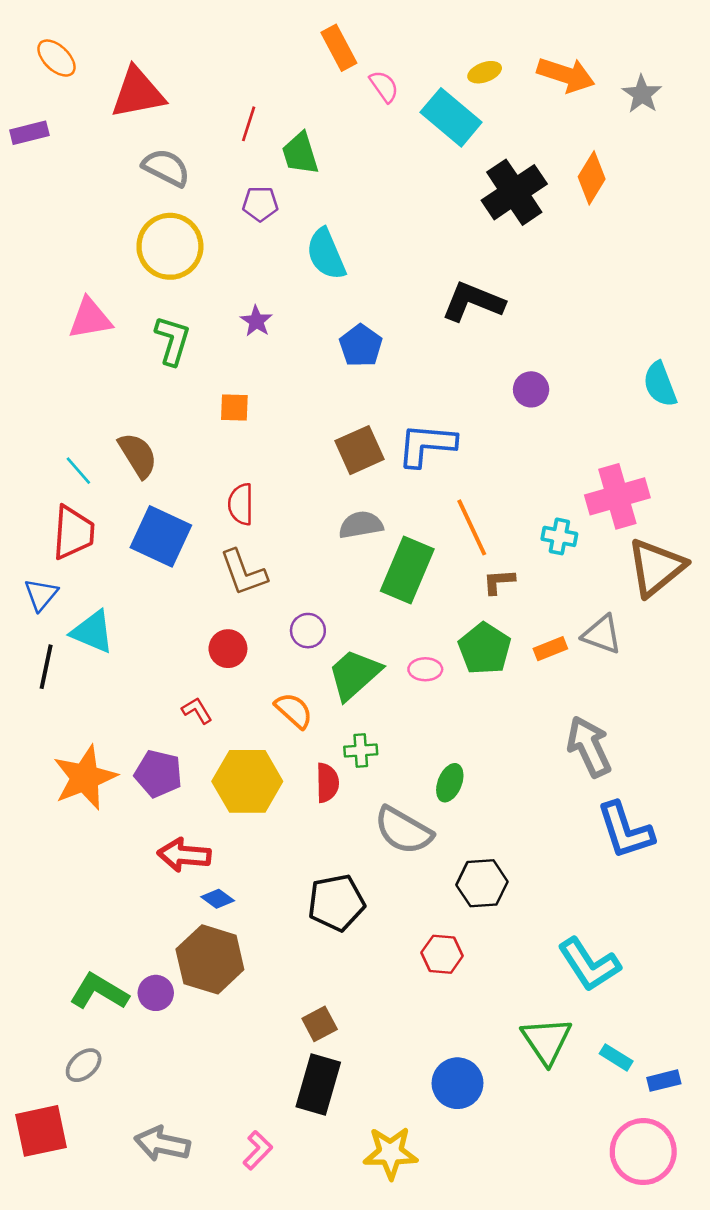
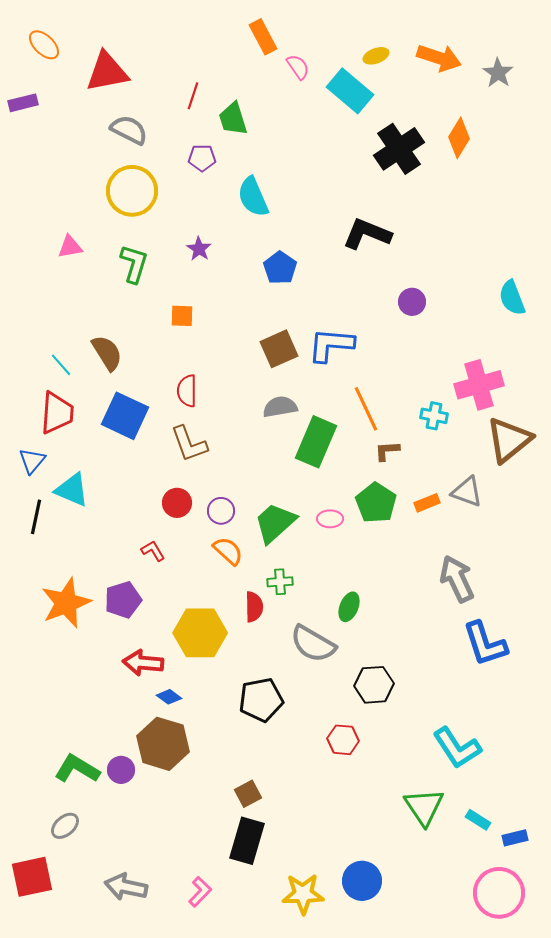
pink triangle: (90, 319) -> (70, 247), size x0.7
purple circle: (308, 631) -> (221, 511), moved
purple pentagon: (158, 774) -> (123, 600), turned -30
yellow hexagon: (247, 781) -> (200, 633), moved
blue circle: (458, 1083) -> (362, 881), moved

